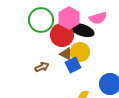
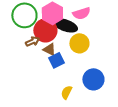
yellow circle: (80, 52) -> (79, 43), moved
brown arrow: (42, 67) -> (32, 41), moved

